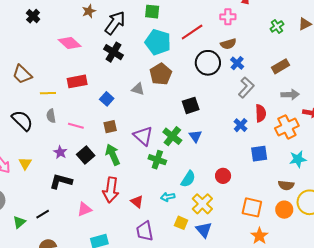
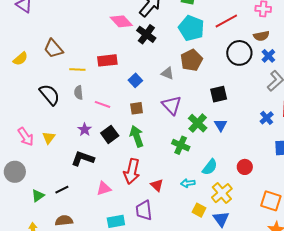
pink diamond: (70, 43) -> (121, 21), moved
purple triangle: (143, 136) -> (172, 105), moved
purple trapezoid: (145, 231) -> (144, 210), moved

